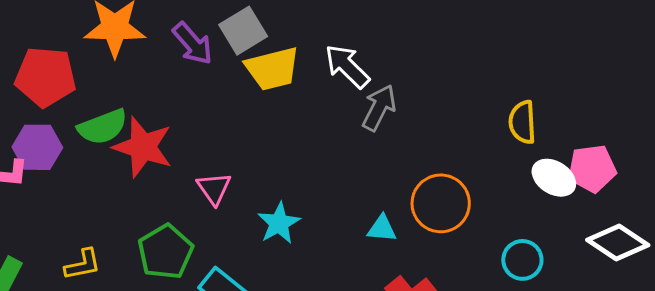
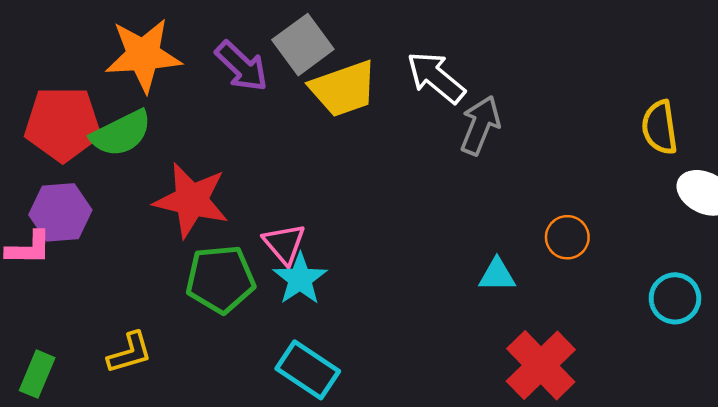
green semicircle: (103, 127) -> (121, 133), moved
orange circle: (441, 203) -> (567, 237), size x0.6
cyan star: (279, 223) -> (300, 279), moved
green pentagon: (165, 252) -> (220, 279), moved, turned 30

